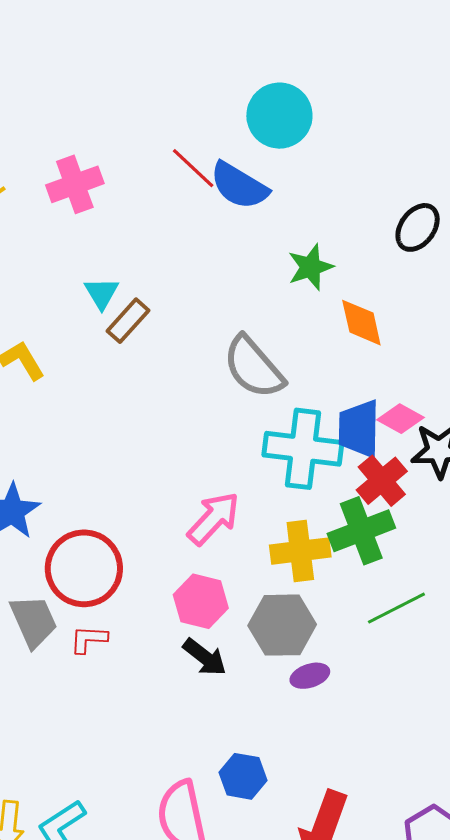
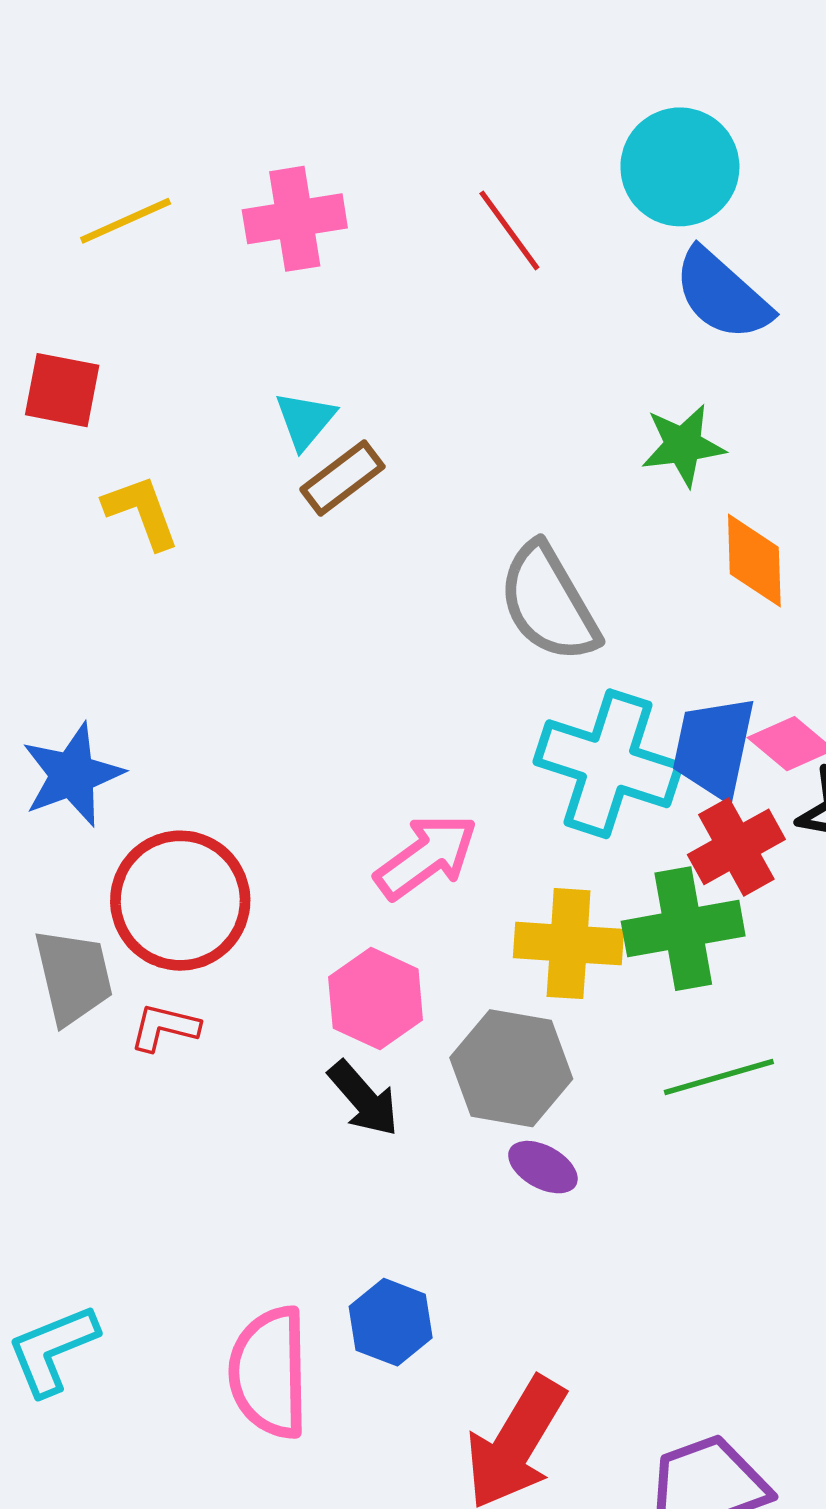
blue semicircle: (239, 186) -> (722, 294), moved
purple ellipse: (310, 676) -> (543, 1167), turned 36

